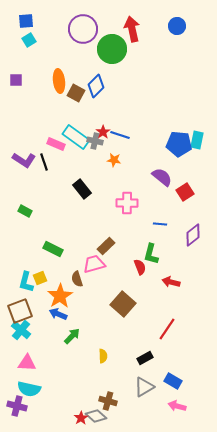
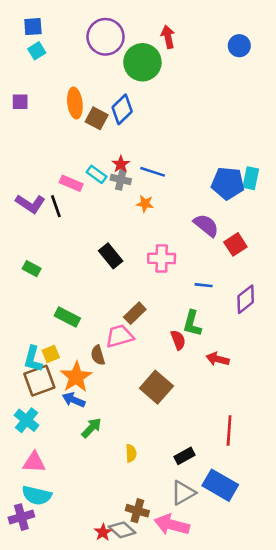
blue circle: (177, 26) -> (239, 46), moved
red arrow: (132, 29) -> (168, 37), size x0.7
red star: (103, 132) -> (121, 164), moved
cyan rectangle: (76, 137) -> (97, 174), size x0.6
black rectangle: (82, 189) -> (111, 256), moved
brown square: (20, 311) -> (39, 381), moved
red line: (167, 329) -> (229, 430), moved, turned -30
blue rectangle: (173, 381) -> (220, 485), size x1.5
purple cross: (17, 406) -> (21, 517), turned -30
pink arrow: (177, 406) -> (172, 525), moved, size x1.5

